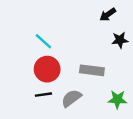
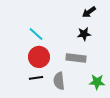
black star: (120, 40) -> (84, 34), moved
gray semicircle: (71, 98) -> (59, 81), turned -60

